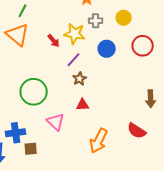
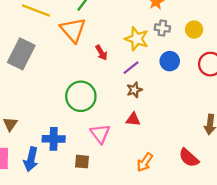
red arrow: (54, 41) -> (101, 53), moved
orange arrow: (99, 141) -> (145, 162), size x0.7
brown square: (31, 149) -> (82, 162), moved

